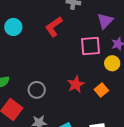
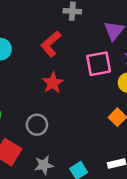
red star: (76, 84) -> (53, 83), moved

